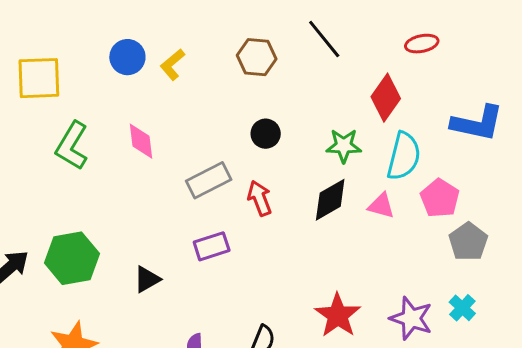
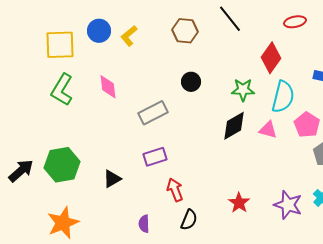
yellow square: (39, 78) -> (60, 45), moved
red arrow: (260, 198) -> (175, 190), moved
red star: (338, 315) -> (239, 203), size x0.7

